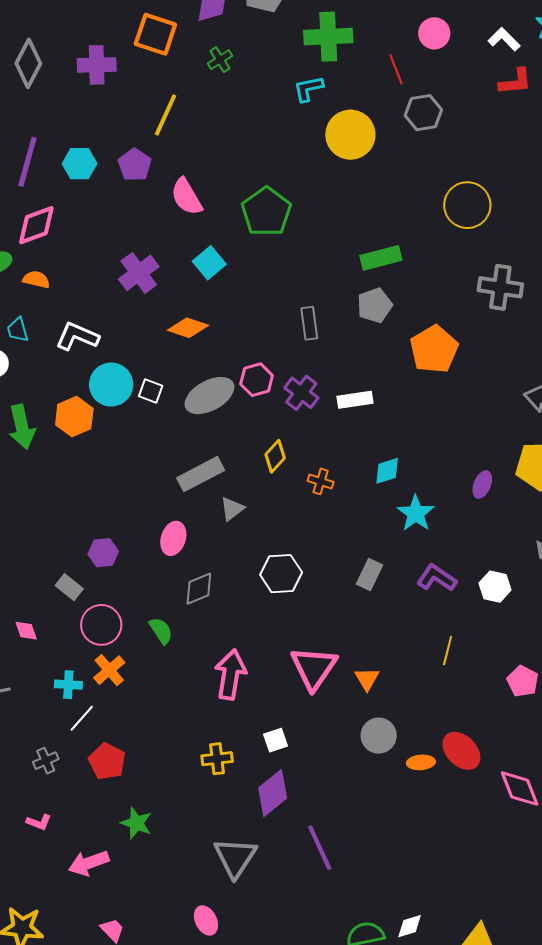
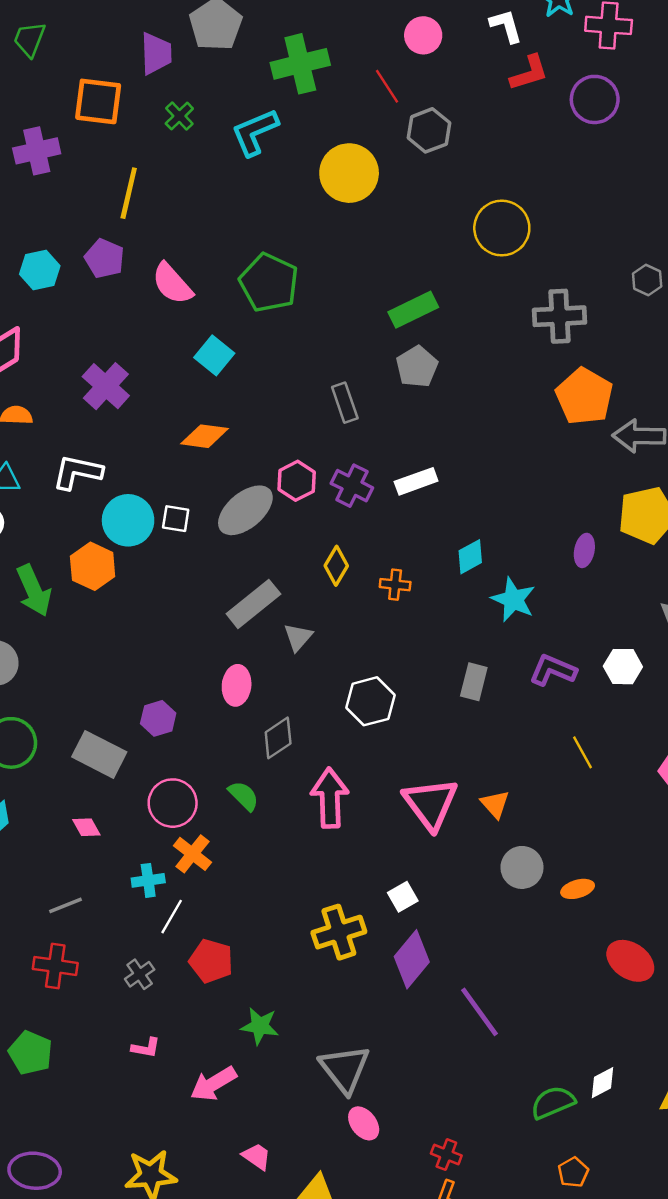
white L-shape: (504, 39) -> (506, 26), turned 40
cyan L-shape: (308, 89) -> (255, 132), moved, size x1.4
purple cross: (139, 273) -> (106, 386), moved
orange pentagon: (434, 349) -> (584, 396), moved
gray rectangle: (69, 587) -> (99, 754), moved, size x1.6
yellow line: (448, 651) -> (583, 752), turned -32
pink arrow: (231, 675) -> (330, 798), moved
red ellipse: (461, 751) -> (630, 961), moved
yellow cross: (217, 759) -> (339, 932), size x1.4
gray triangle: (235, 857) -> (345, 1069), moved

